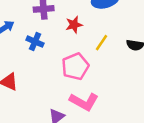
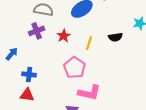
blue cross: (35, 42) -> (29, 74), moved

